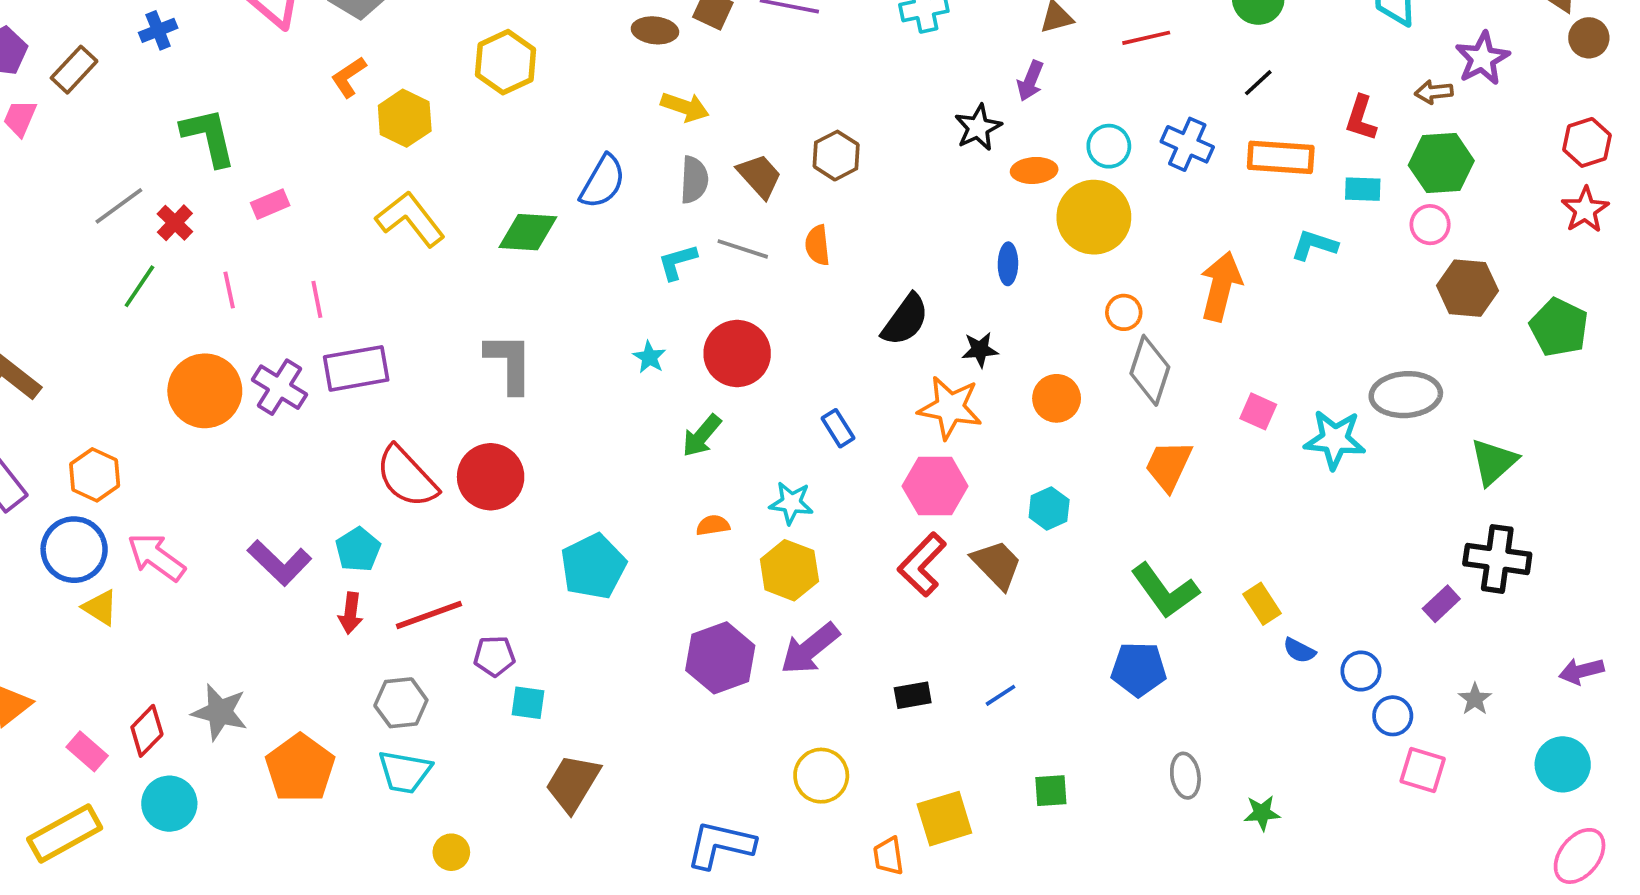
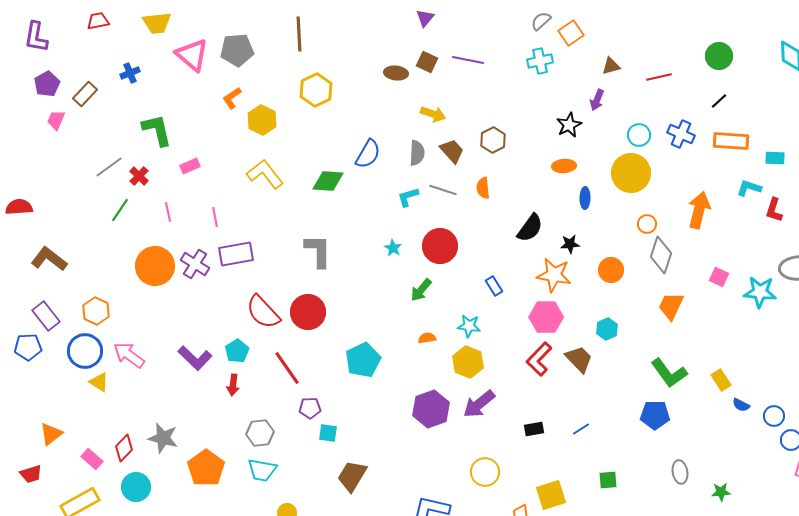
yellow arrow: (685, 107) -> (433, 114), moved
red L-shape: (1361, 118) -> (774, 210), moved
orange ellipse: (1034, 170) -> (564, 166), moved
red line: (429, 615) -> (287, 368), moved, turned 75

